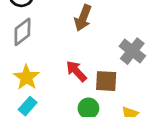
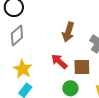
brown arrow: (83, 18) -> (68, 32), moved

